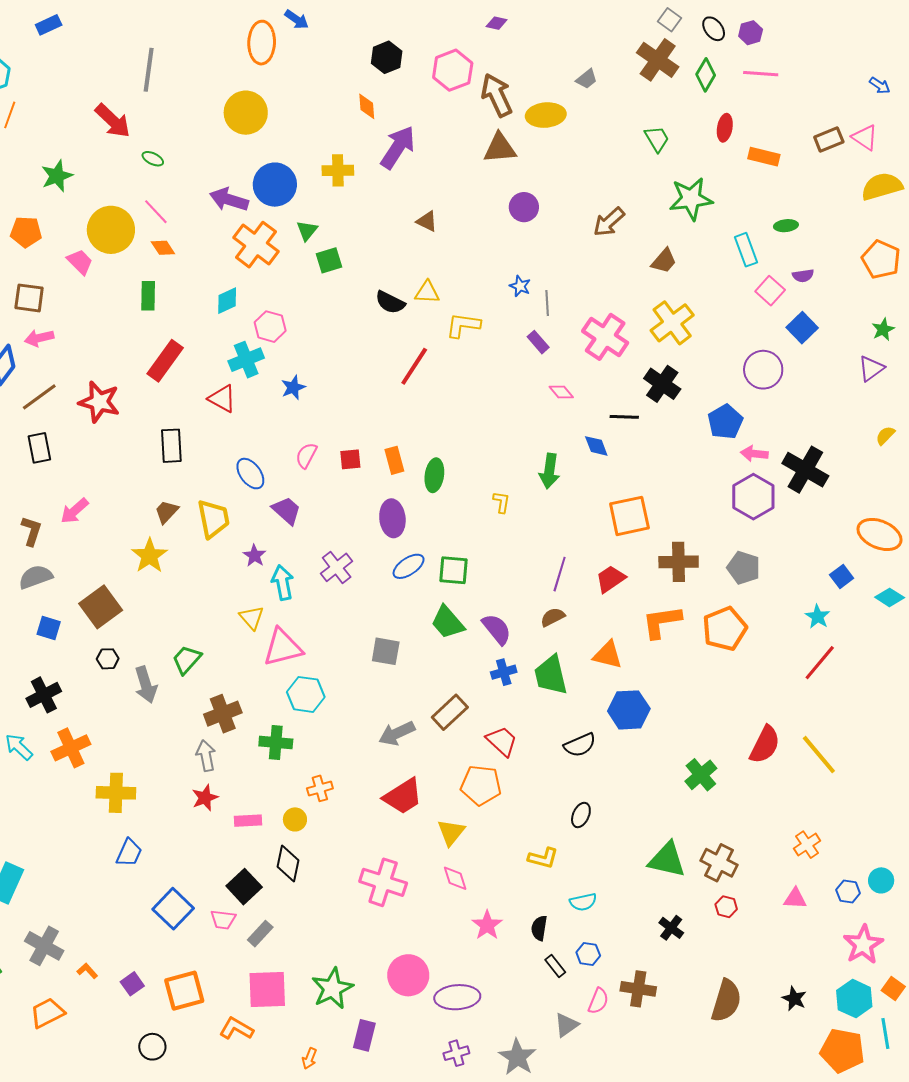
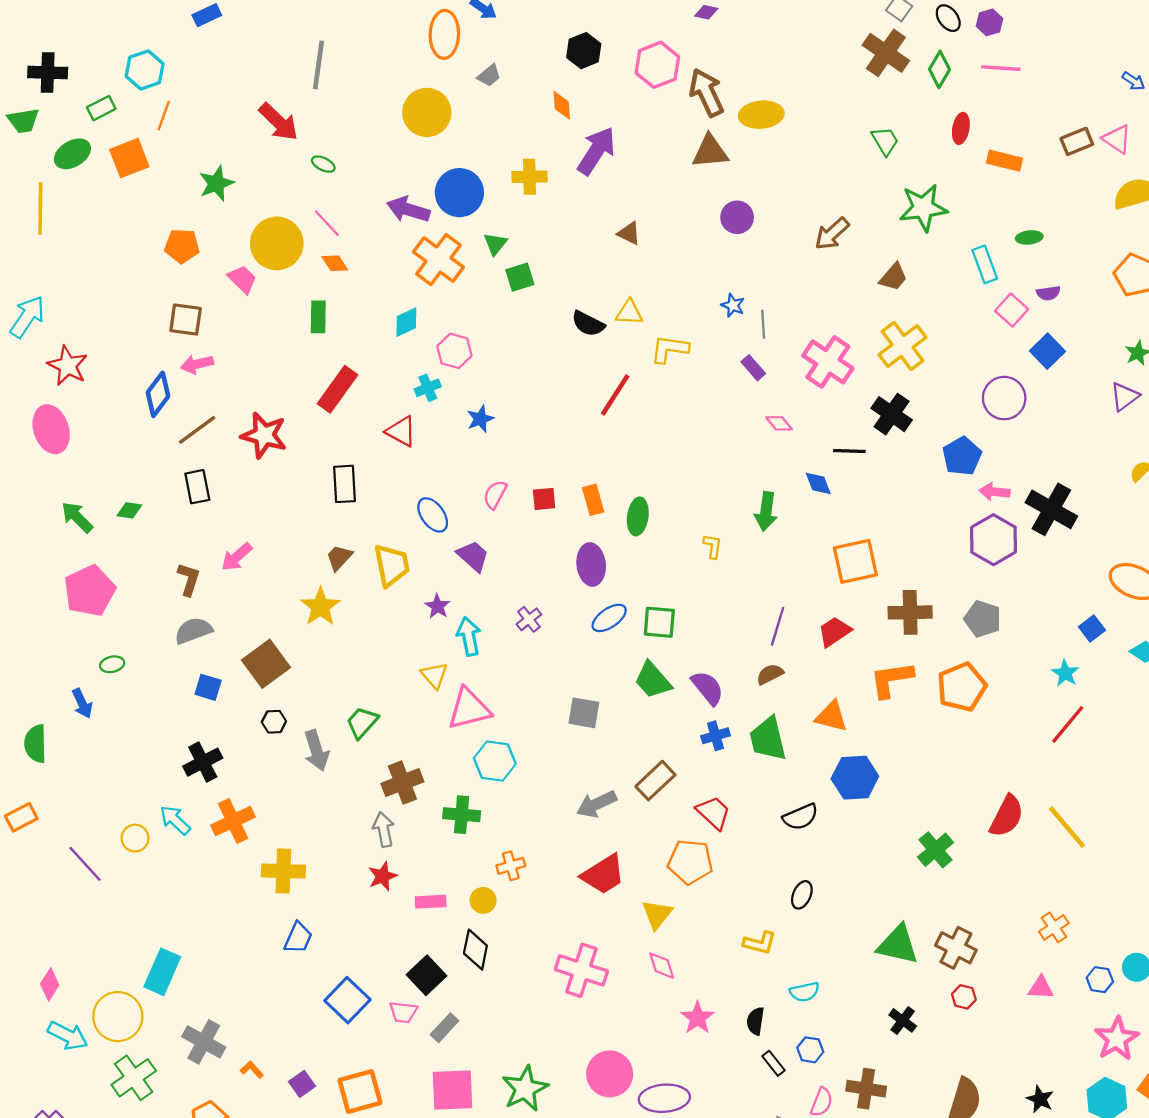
gray trapezoid: (587, 79) -> (489, 75), moved
cyan cross: (246, 360) -> (428, 388), size x0.7
purple cross: (337, 567) -> (529, 619), size x0.7

